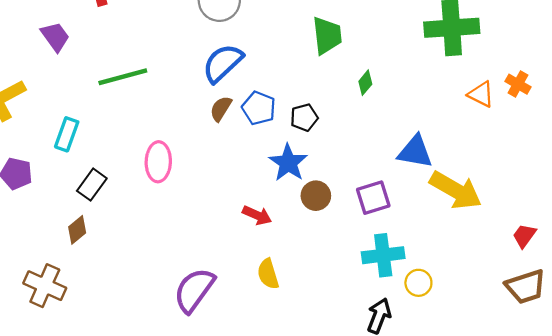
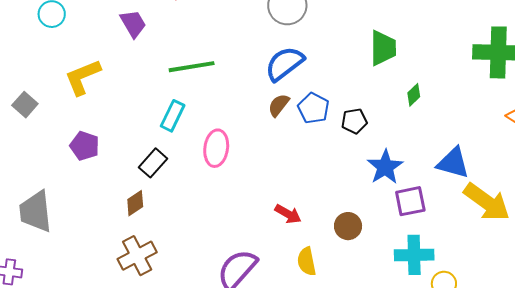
cyan rectangle: (67, 134) -> (173, 116), moved
blue star: (288, 163) -> (385, 167), moved
brown circle: (316, 196) -> (348, 226), moved
red arrow: (257, 215) -> (288, 214), moved
brown cross: (45, 286) -> (137, 256), moved, turned 33

